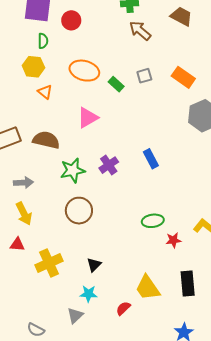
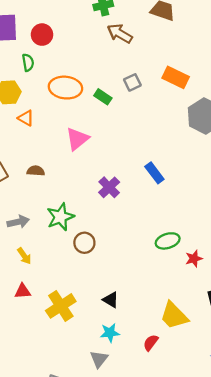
green semicircle: (43, 41) -> (28, 63), moved
brown semicircle: (46, 140) -> (36, 171), size x0.6
green star: (73, 170) -> (60, 217), moved
brown circle: (79, 211) -> (84, 243), size x0.7
yellow arrow: (24, 214) -> (24, 256), size x0.7
black triangle: (94, 265) -> (111, 300), turned -35

